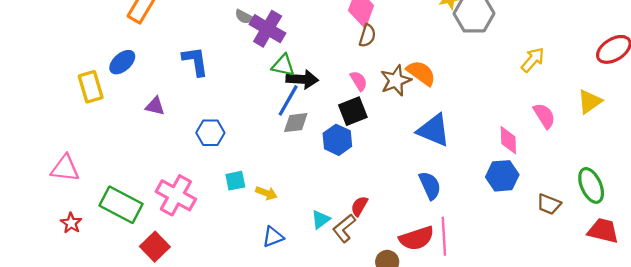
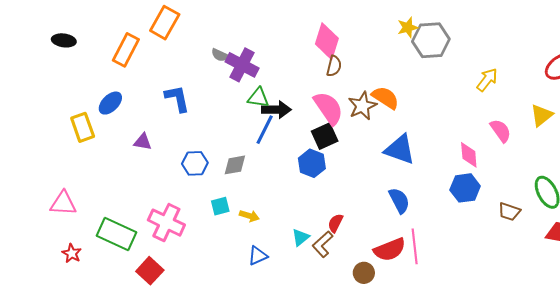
pink semicircle: (359, 81) -> (328, 108), size x1.8
gray diamond: (296, 123) -> (235, 165), moved

